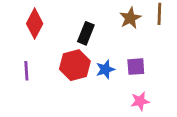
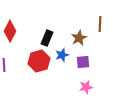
brown star: (130, 18) -> (79, 38), moved
blue star: (105, 69) -> (62, 55), moved

